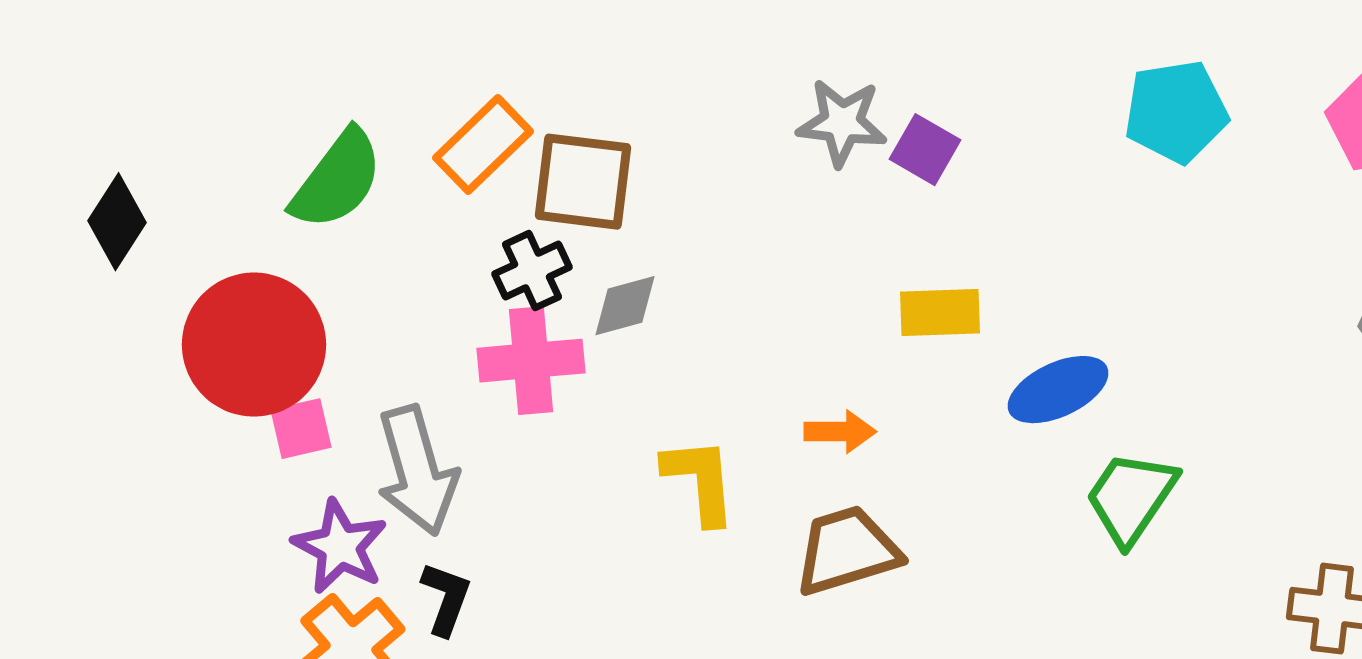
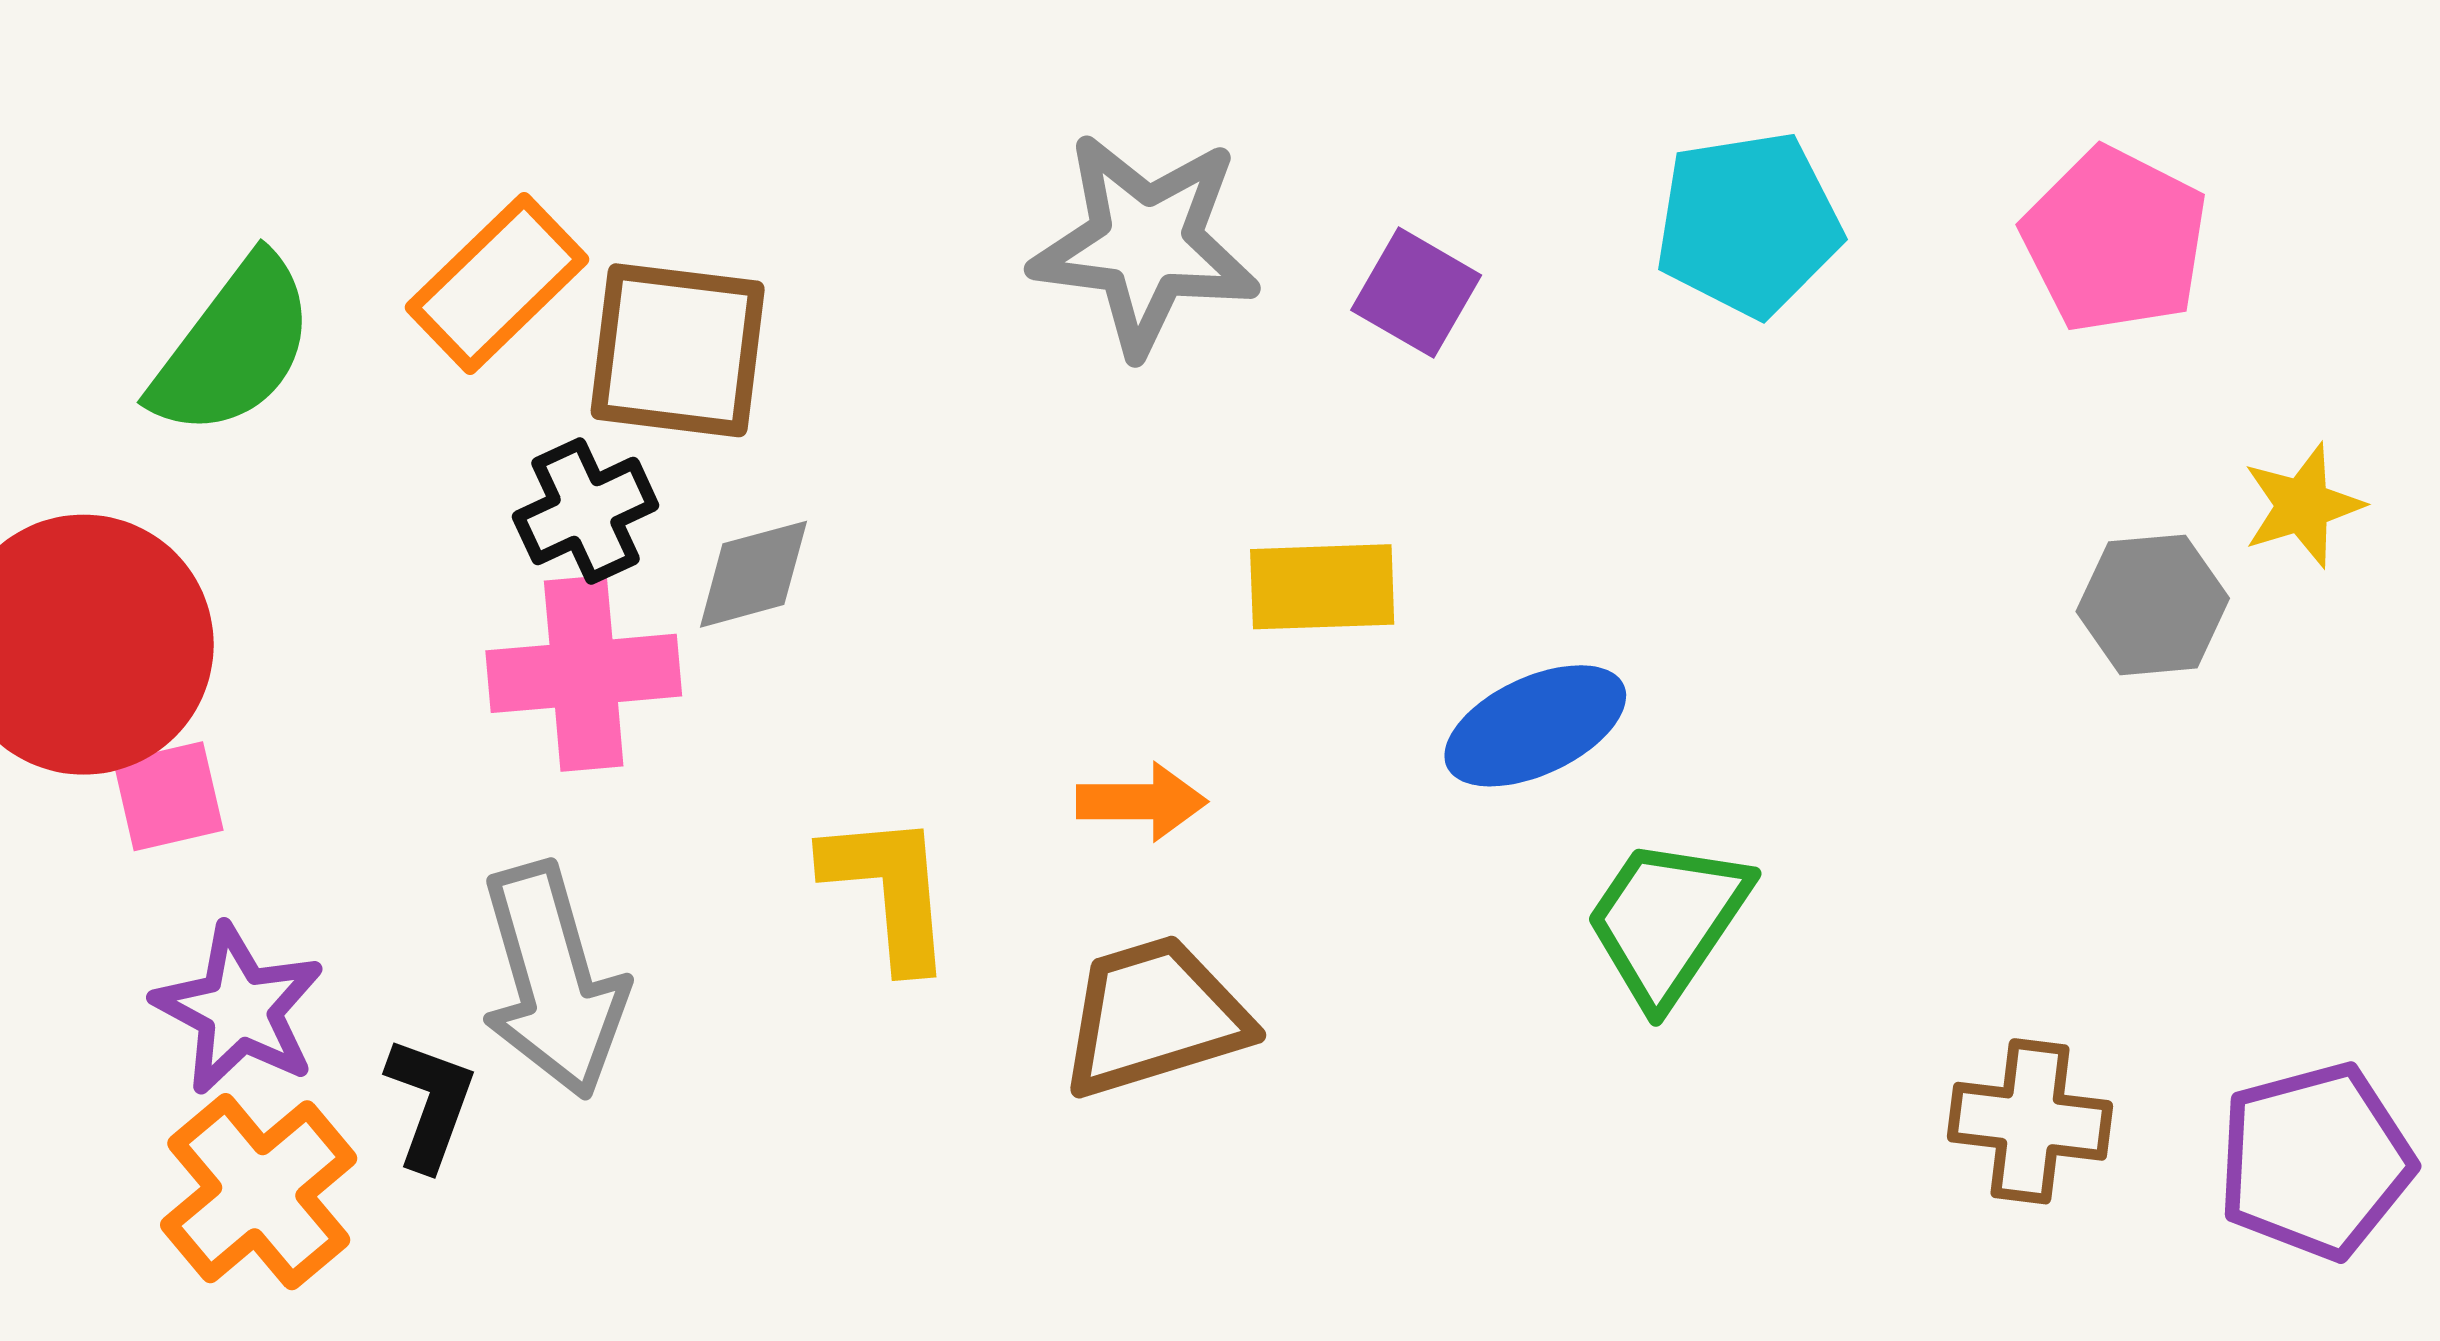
gray star: (842, 123) -> (1145, 244), size x1.4
purple square: (925, 150) -> (1416, 293), moved
gray arrow: (417, 471) -> (553, 980), moved

